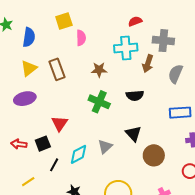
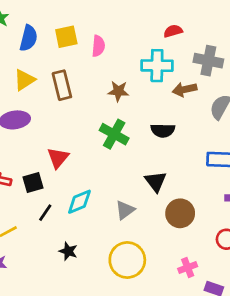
yellow square: (64, 21) -> (66, 37), moved
brown arrow: (148, 64) -> (184, 89), turned 54
gray triangle: (105, 147) -> (125, 210), moved

